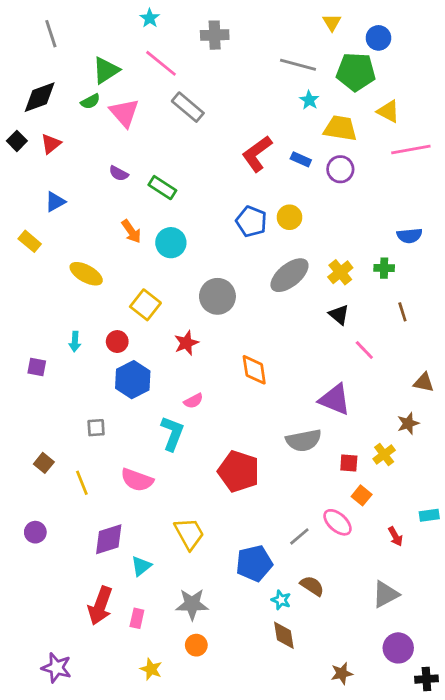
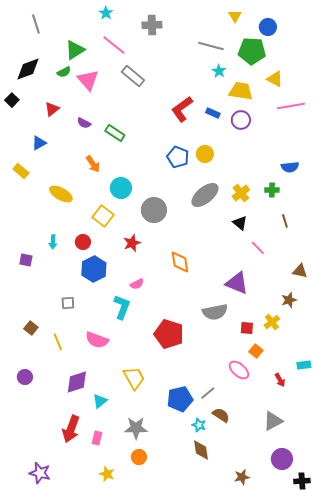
red triangle: (51, 144) -> (52, 109), moved
cyan circle: (171, 243) -> (121, 188), moved
gray line: (299, 536) -> (208, 393), moved

